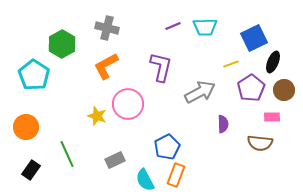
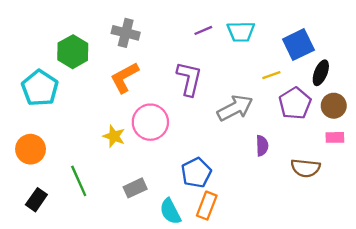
pink rectangle: (272, 117) -> (335, 137), moved

